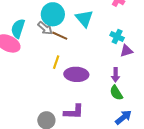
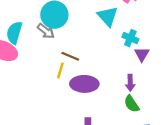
cyan triangle: (84, 18) -> (108, 16), moved
brown line: (60, 36) -> (70, 56), moved
purple triangle: (126, 51) -> (142, 54), turned -40

